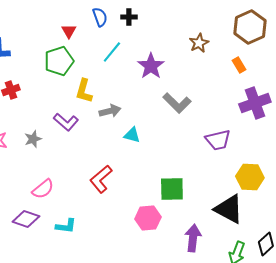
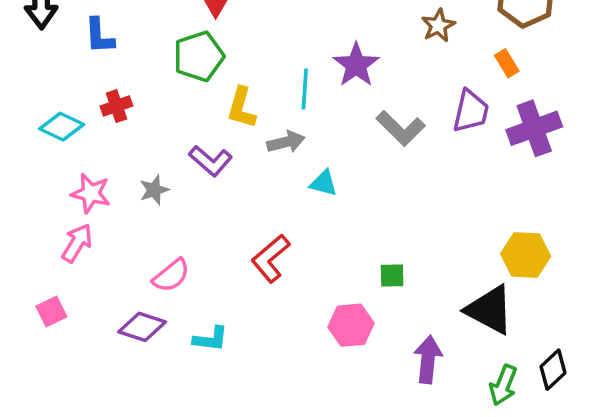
cyan line: (112, 52) -> (305, 89), moved, turned -35
purple trapezoid: (218, 140) -> (471, 111), moved, turned -64
green square: (172, 189) -> (392, 276), size x0.6

